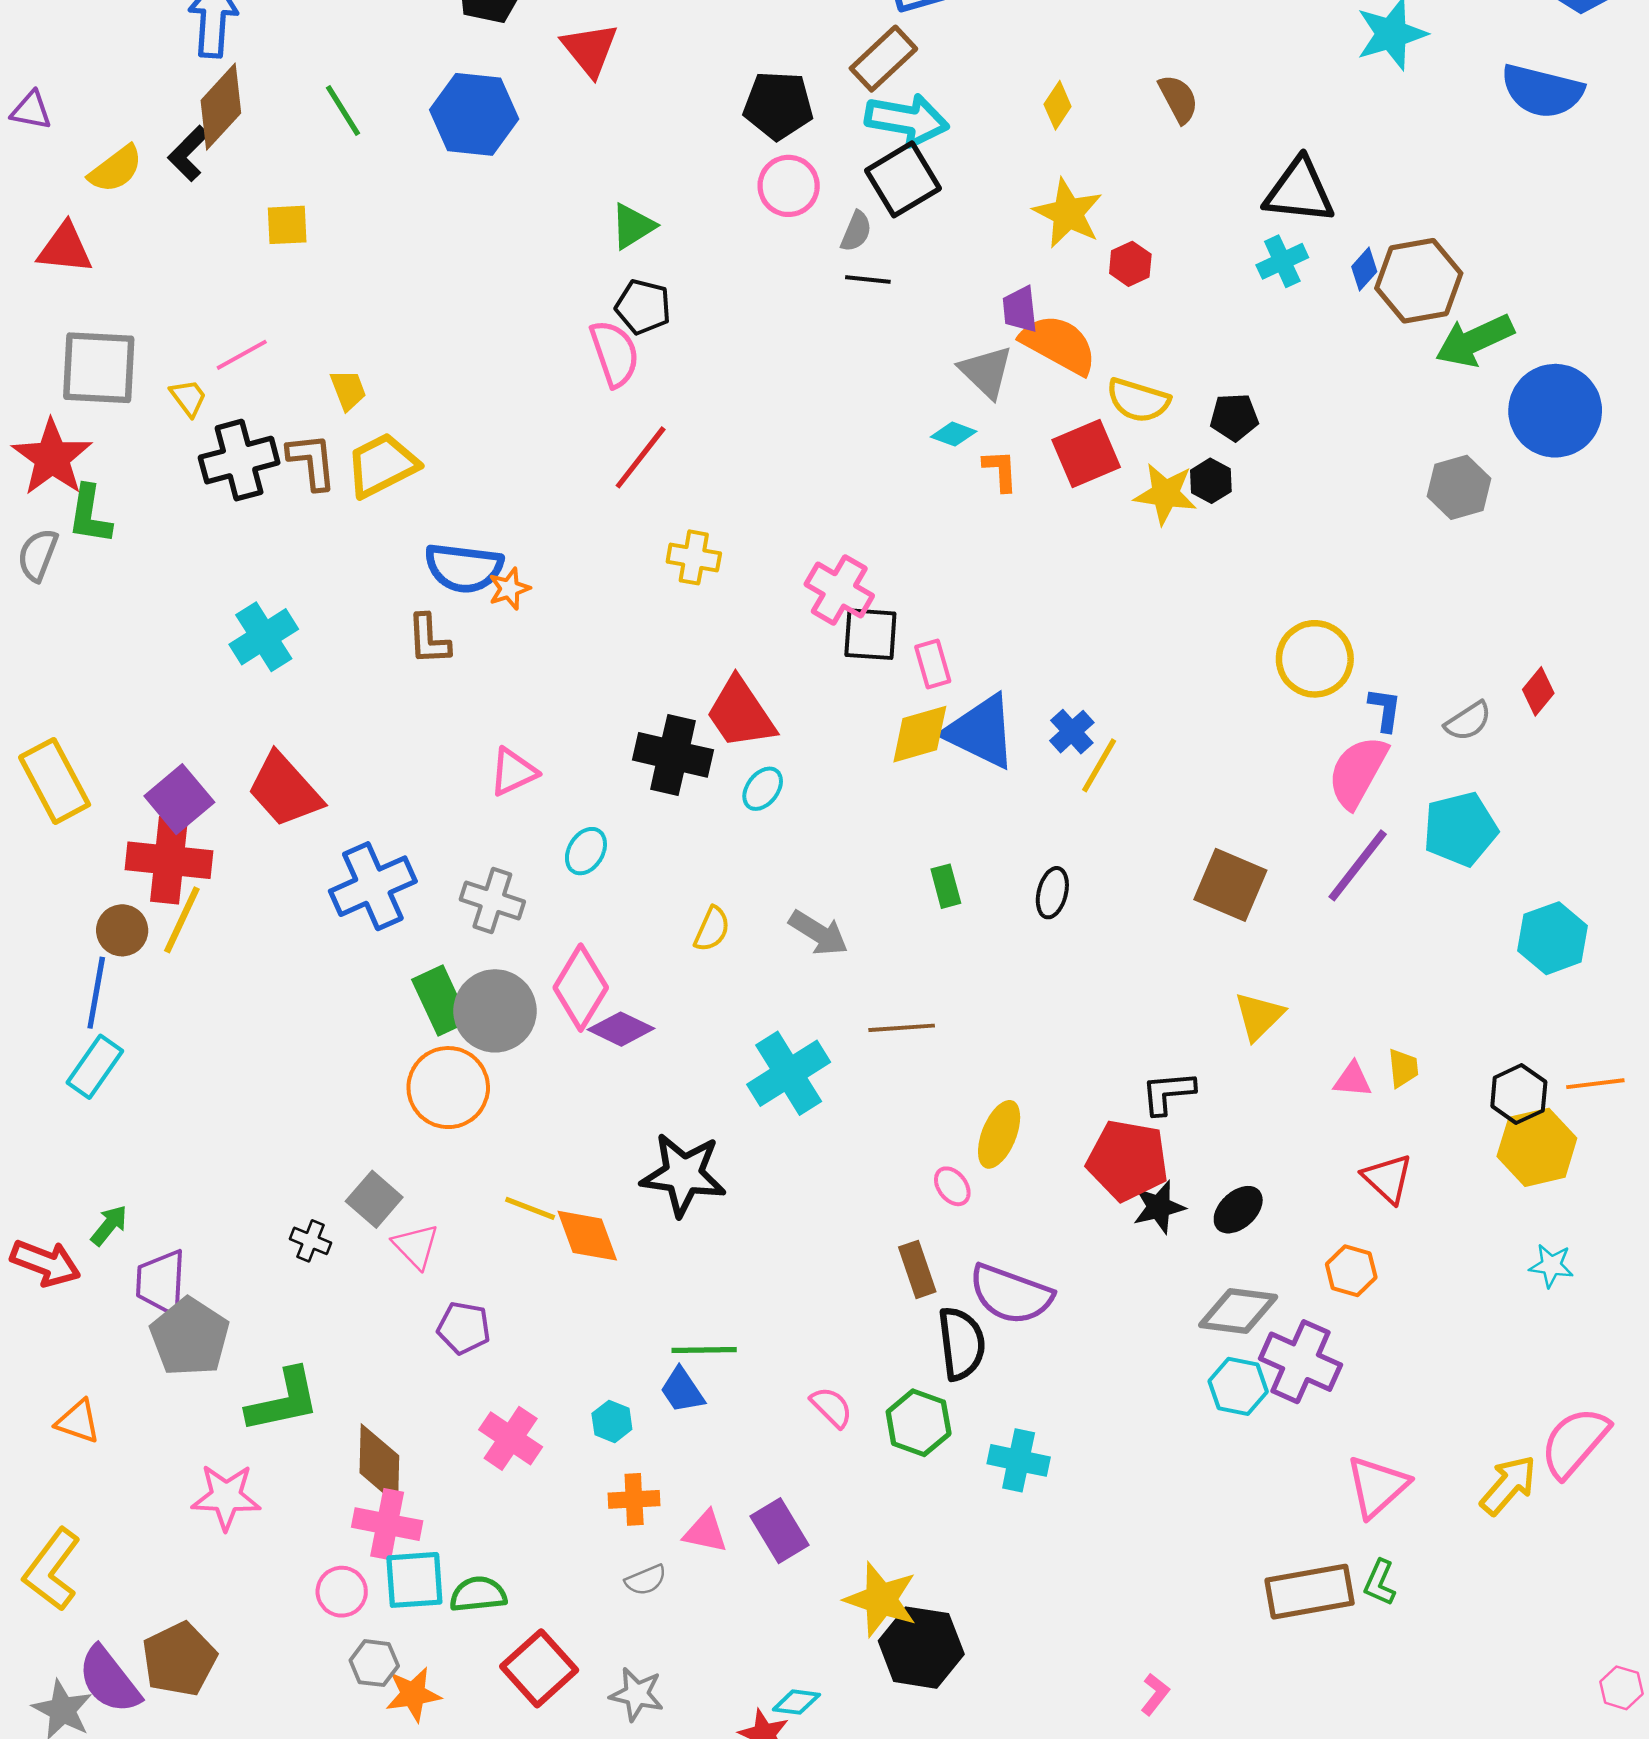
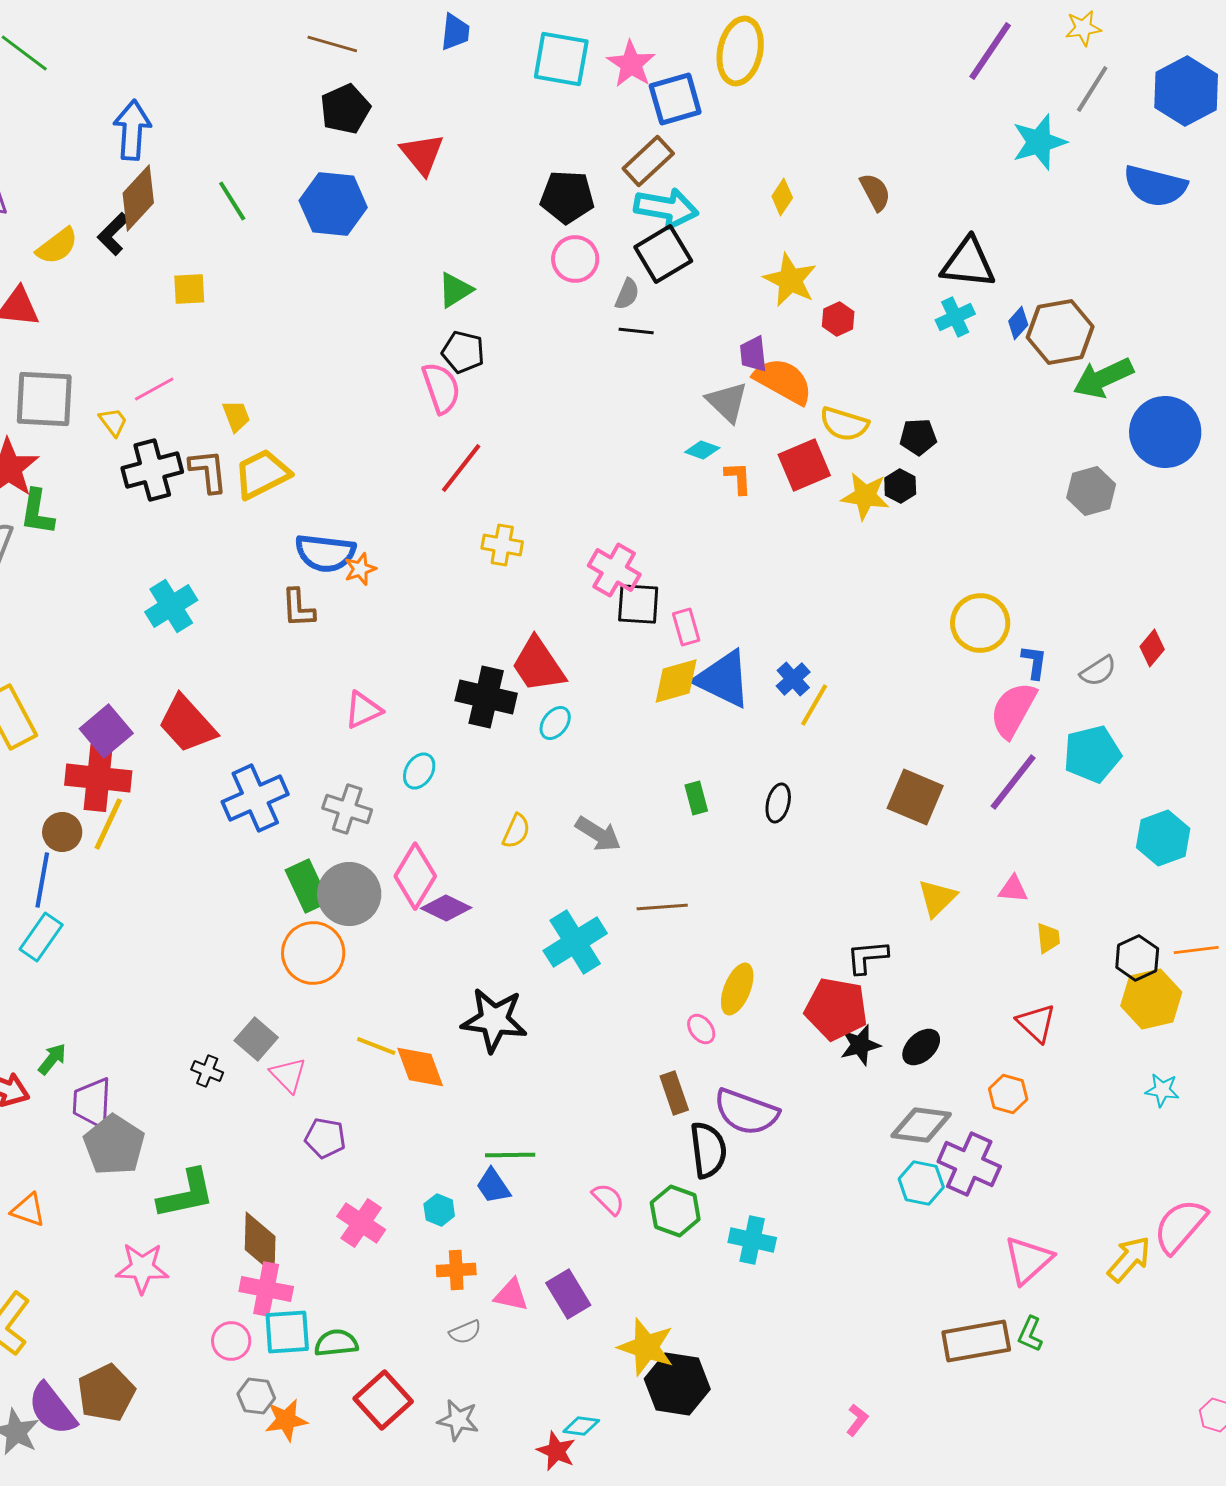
pink triangle: (1352, 1080) -> (1013, 889), moved

